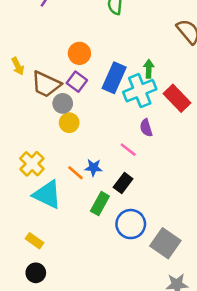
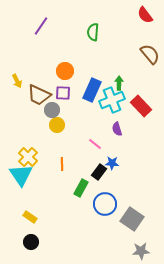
purple square: (77, 82) -> (63, 93), turned -35
pink line: (128, 150) -> (95, 144), moved
blue star: (94, 168) -> (112, 163), moved
orange line: (76, 173) -> (62, 164), turned 48
cyan triangle: (47, 195) -> (21, 175), moved, turned 30

